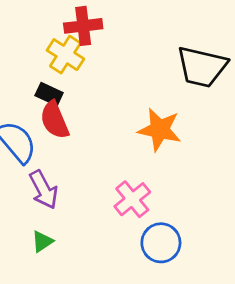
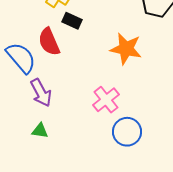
black rectangle: (49, 94) -> (72, 21), moved
green triangle: (42, 241) -> (40, 131), turned 42

